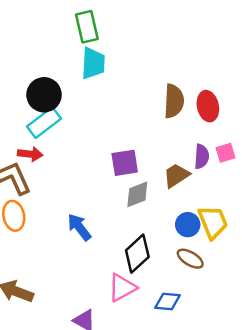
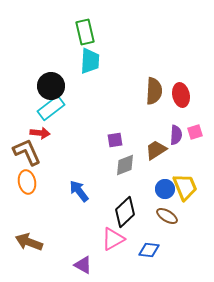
purple square: (125, 163) -> (115, 140), size x0.7

